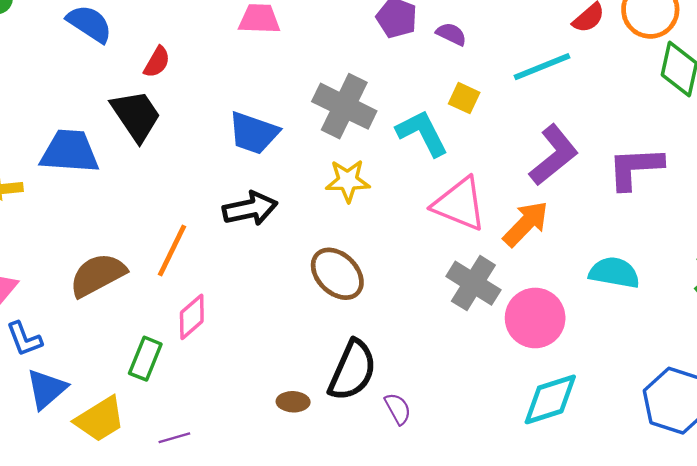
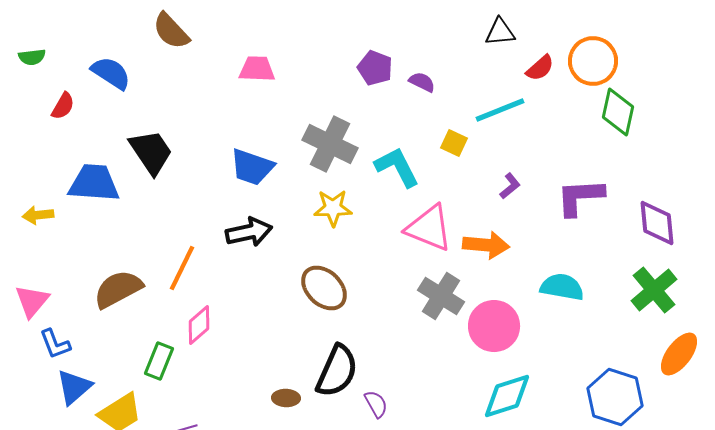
red semicircle: (157, 62) -> (63, 106), moved
yellow square: (464, 98) -> (454, 143), moved
purple L-shape: (554, 155) -> (510, 186), size x0.5
orange arrow: (526, 224) -> (486, 245), turned 51

